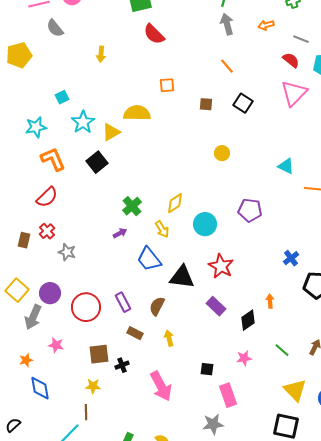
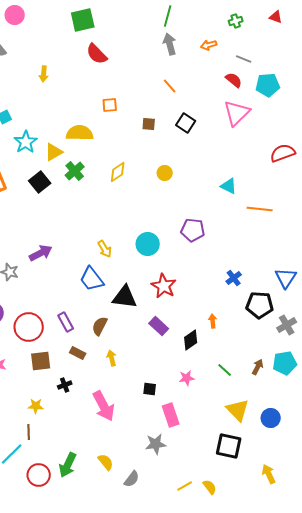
yellow diamond: (175, 203) -> (118, 172), moved
green cross: (132, 206) -> (75, 171), moved
purple arrow: (120, 233) -> (41, 253), moved, size x1.6
brown square: (99, 354) -> (41, 361), moved

